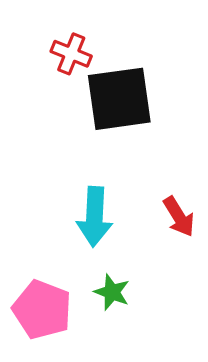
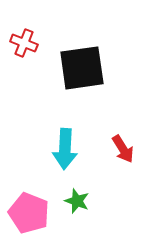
red cross: (71, 54) -> (24, 43), moved

